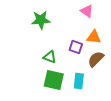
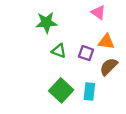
green triangle: (50, 57) -> (59, 51), moved
green square: (54, 80) -> (61, 90), turned 30

